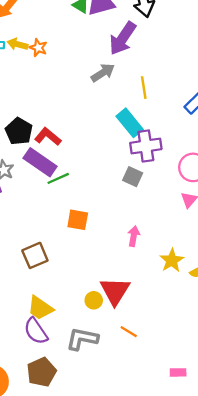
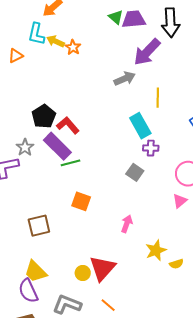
purple cross: (146, 146) -> (151, 148), size x0.6

